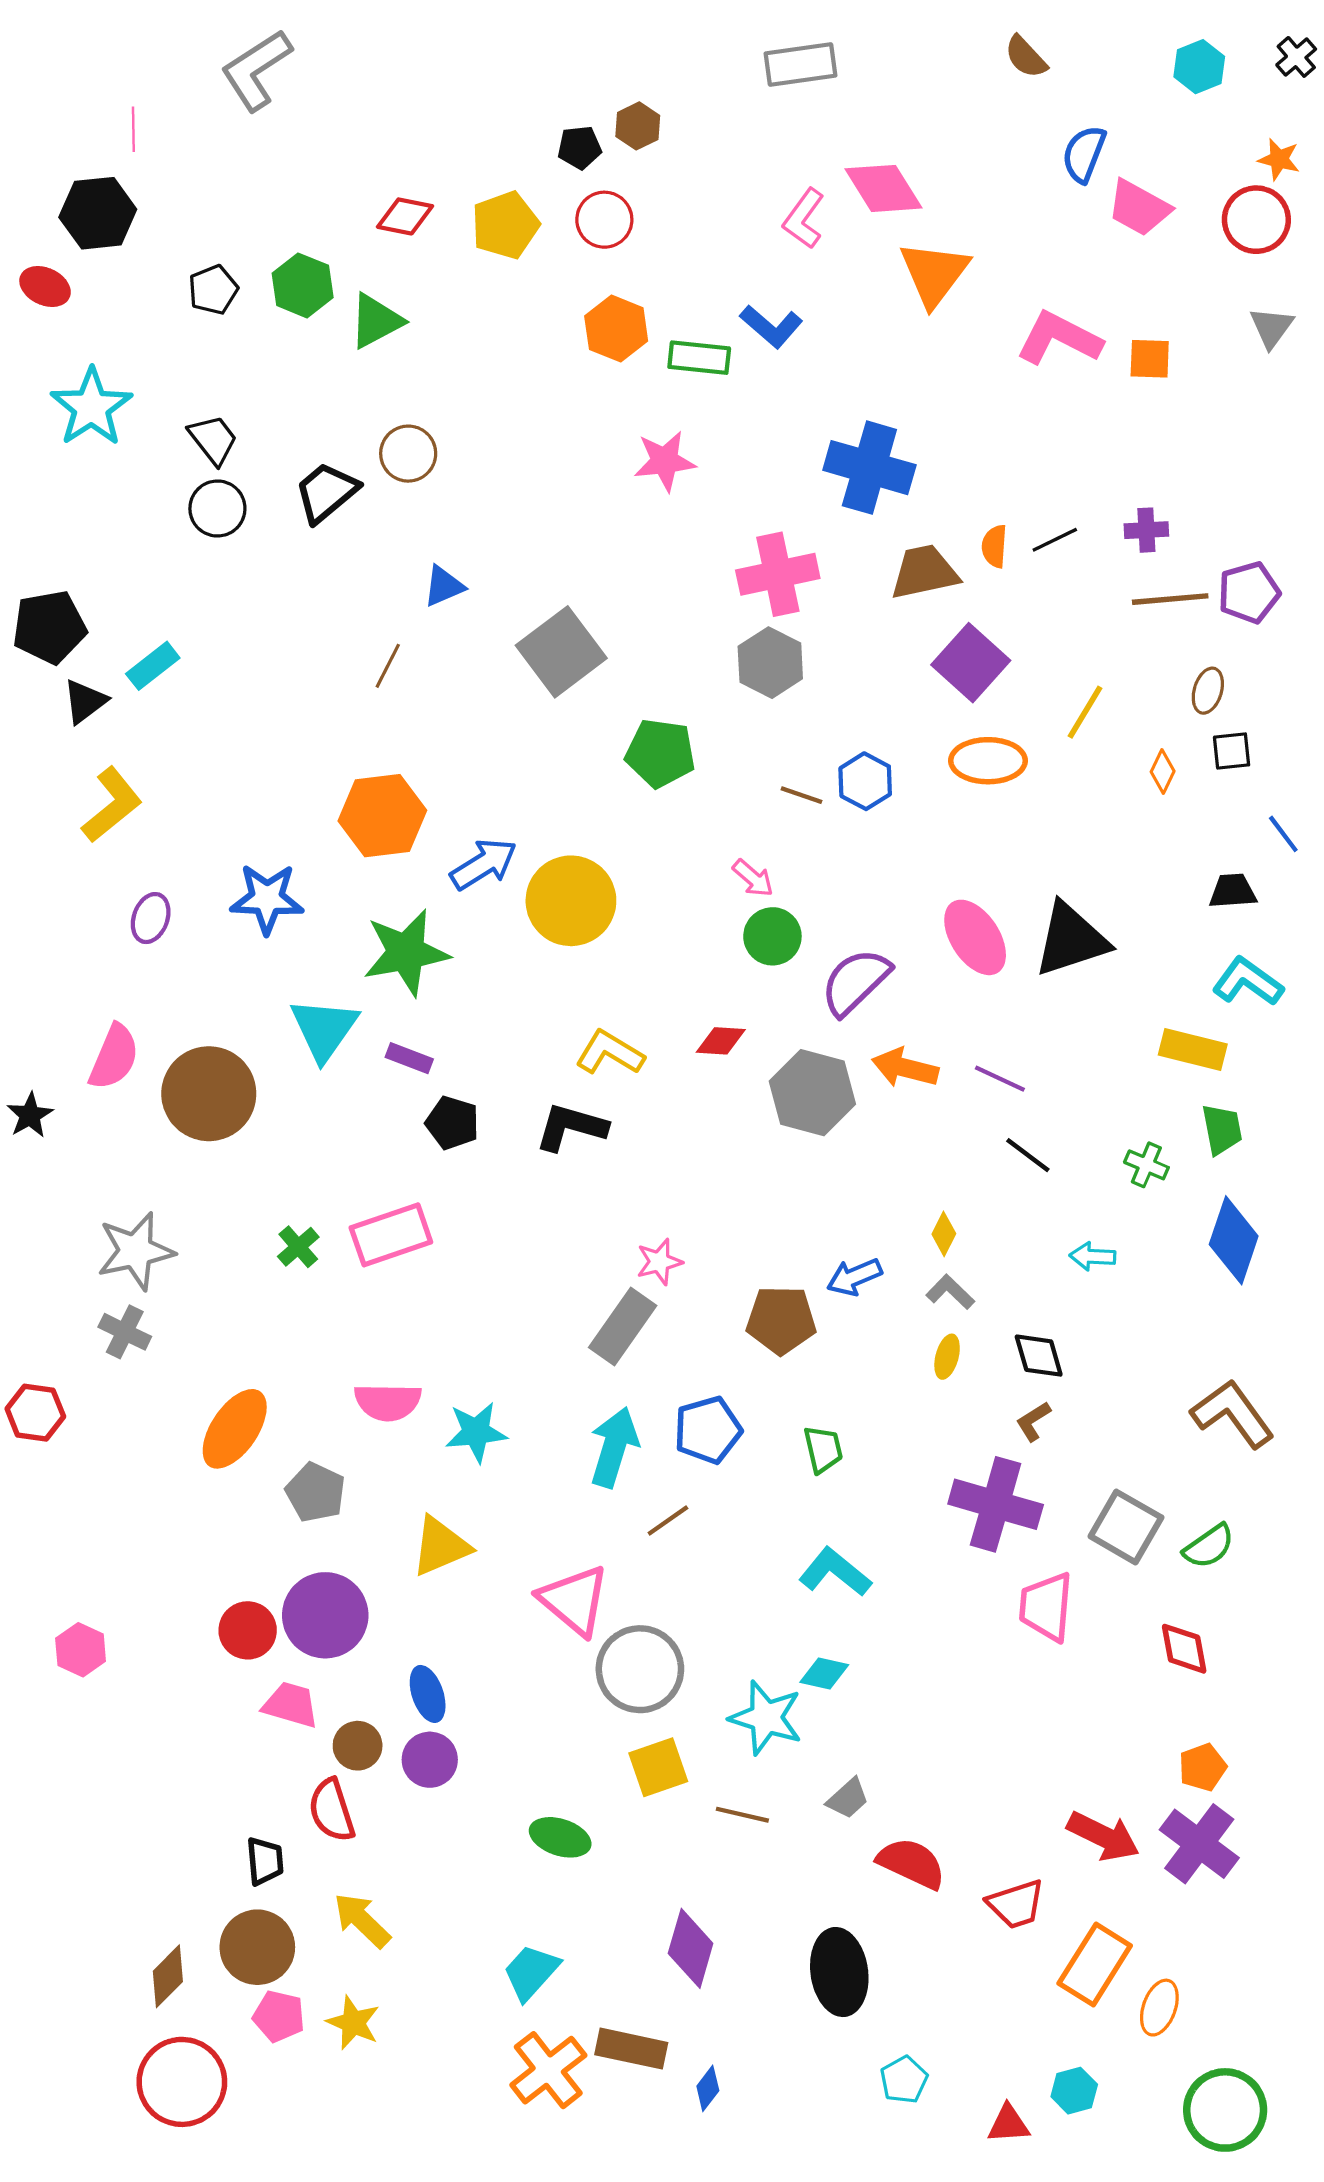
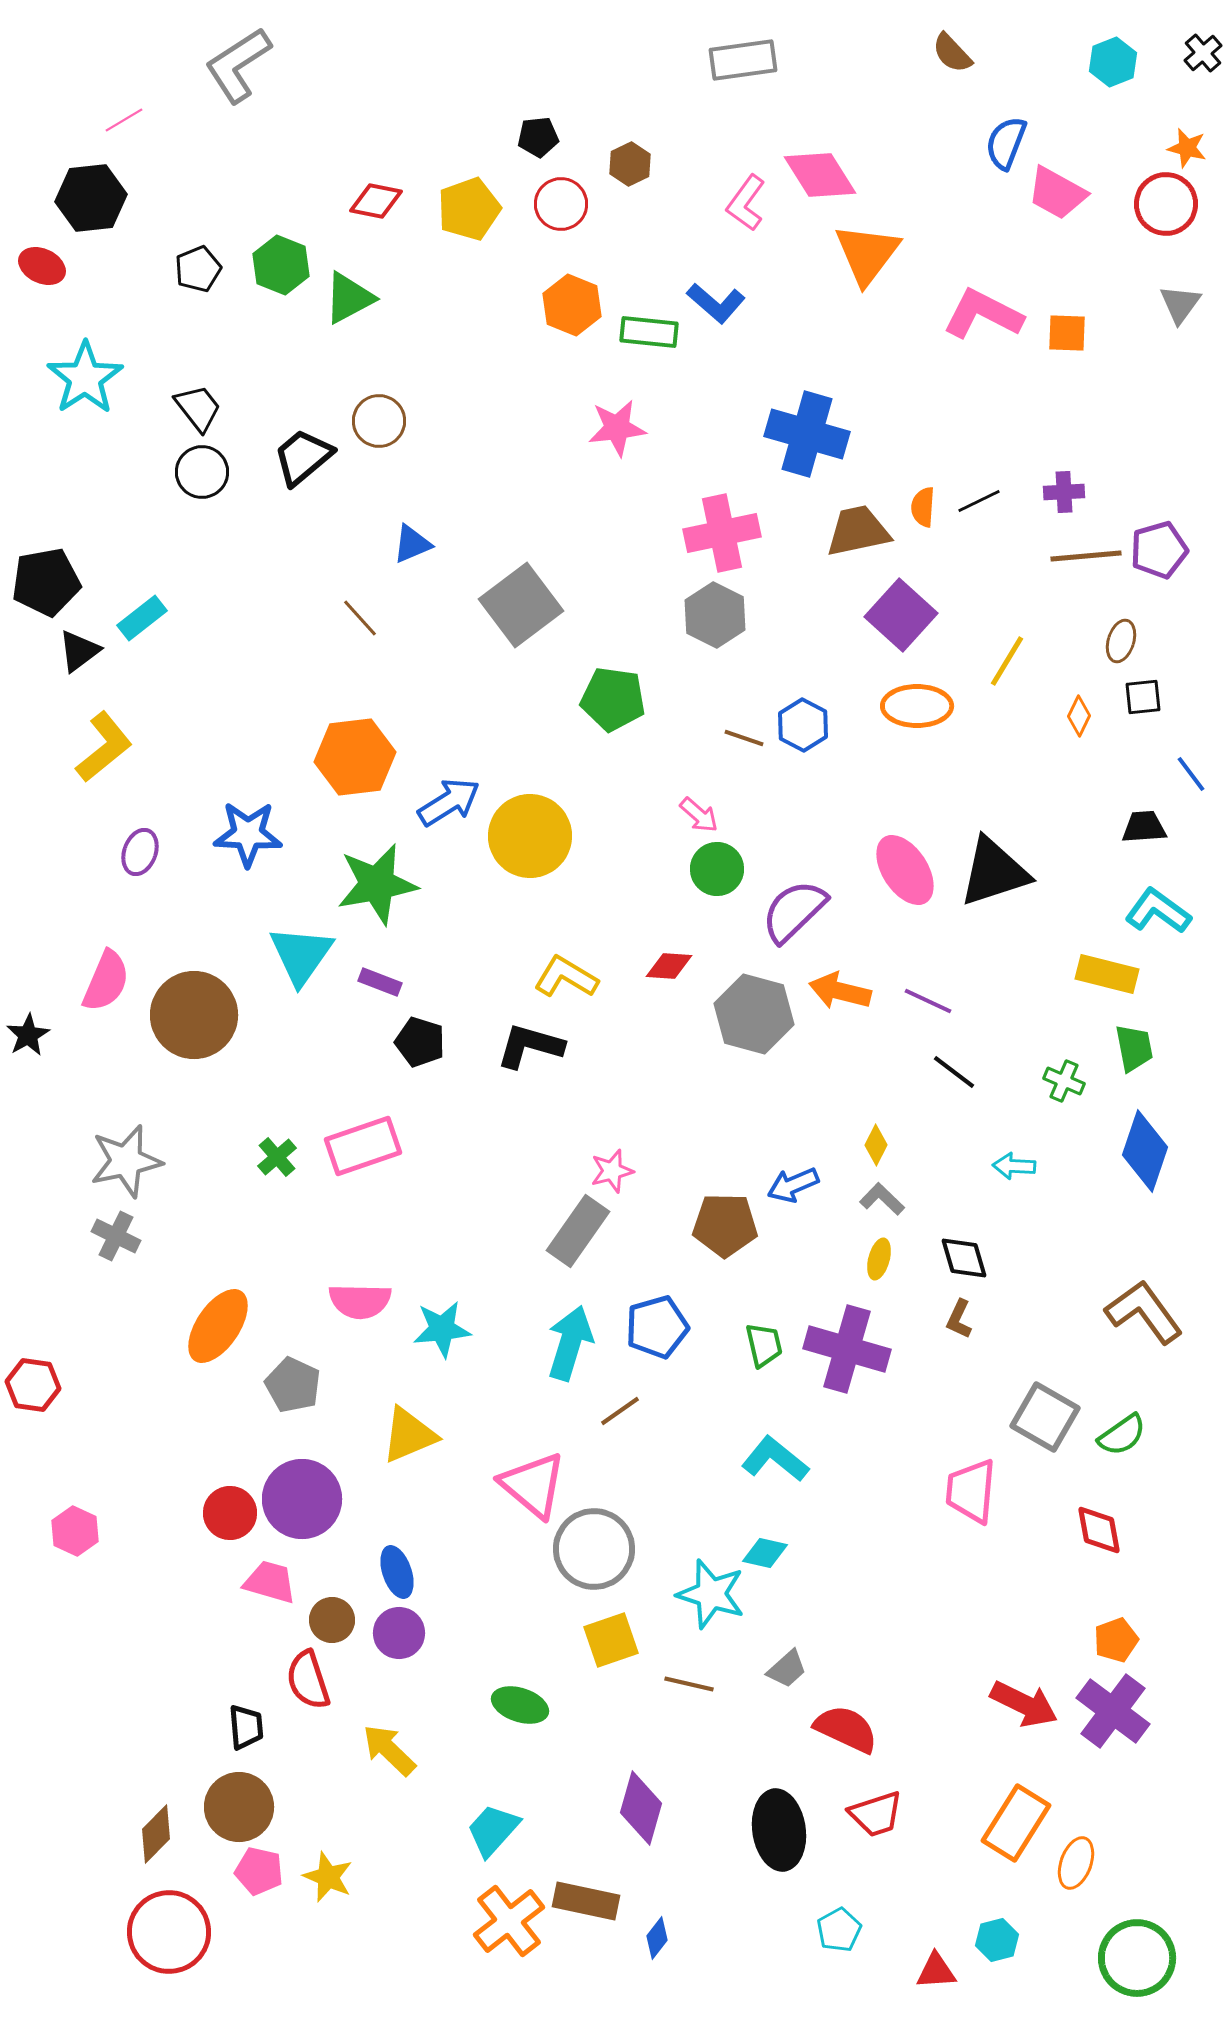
brown hexagon: (638, 126) -> (630, 164), moved
pink line: (133, 129) -> (124, 120), turned 60
brown line: (388, 666) -> (360, 618), turned -69
red hexagon: (35, 1413) -> (33, 1385), moved
brown L-shape: (1033, 1421) -> (959, 1319), turned -33
purple cross: (996, 1504) -> (847, 1349), moved
red trapezoid: (1016, 1904) -> (876, 1814), moved
yellow arrow: (362, 1920) -> (389, 1750), moved

